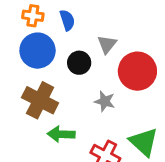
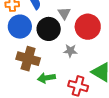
black circle: (79, 63) -> (49, 29), size x1.5

